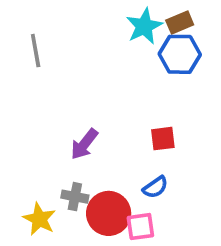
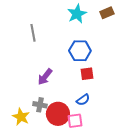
brown rectangle: (180, 22) -> (107, 13), moved
gray line: (36, 51) -> (33, 33), moved
blue hexagon: (180, 54) -> (80, 51), moved

